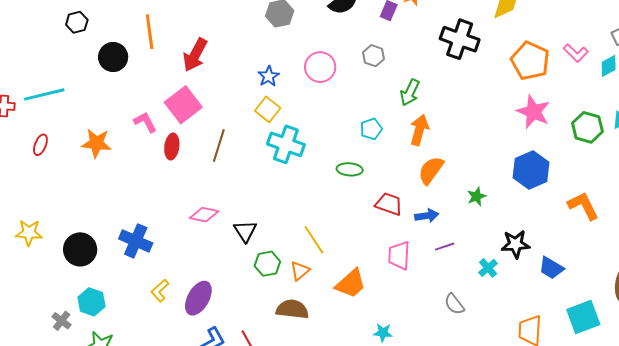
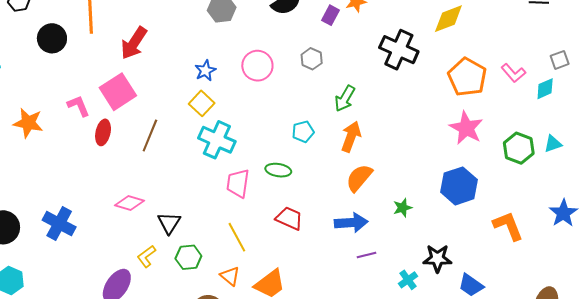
red trapezoid: (389, 204) -> (289, 218), moved
blue arrow: (427, 216) -> (351, 223), size x1.4
pink trapezoid: (399, 255) -> (238, 183), moved
orange triangle: (300, 271) -> (230, 276), moved, turned -45
yellow L-shape: (160, 291) -> (146, 256), moved

